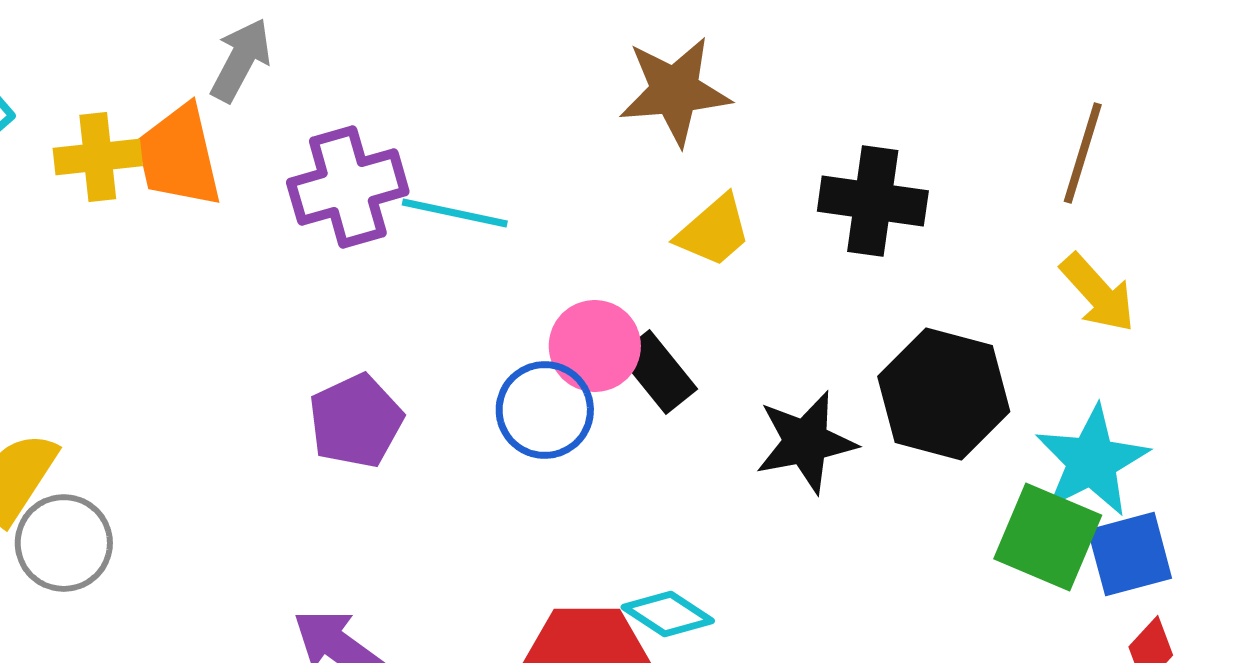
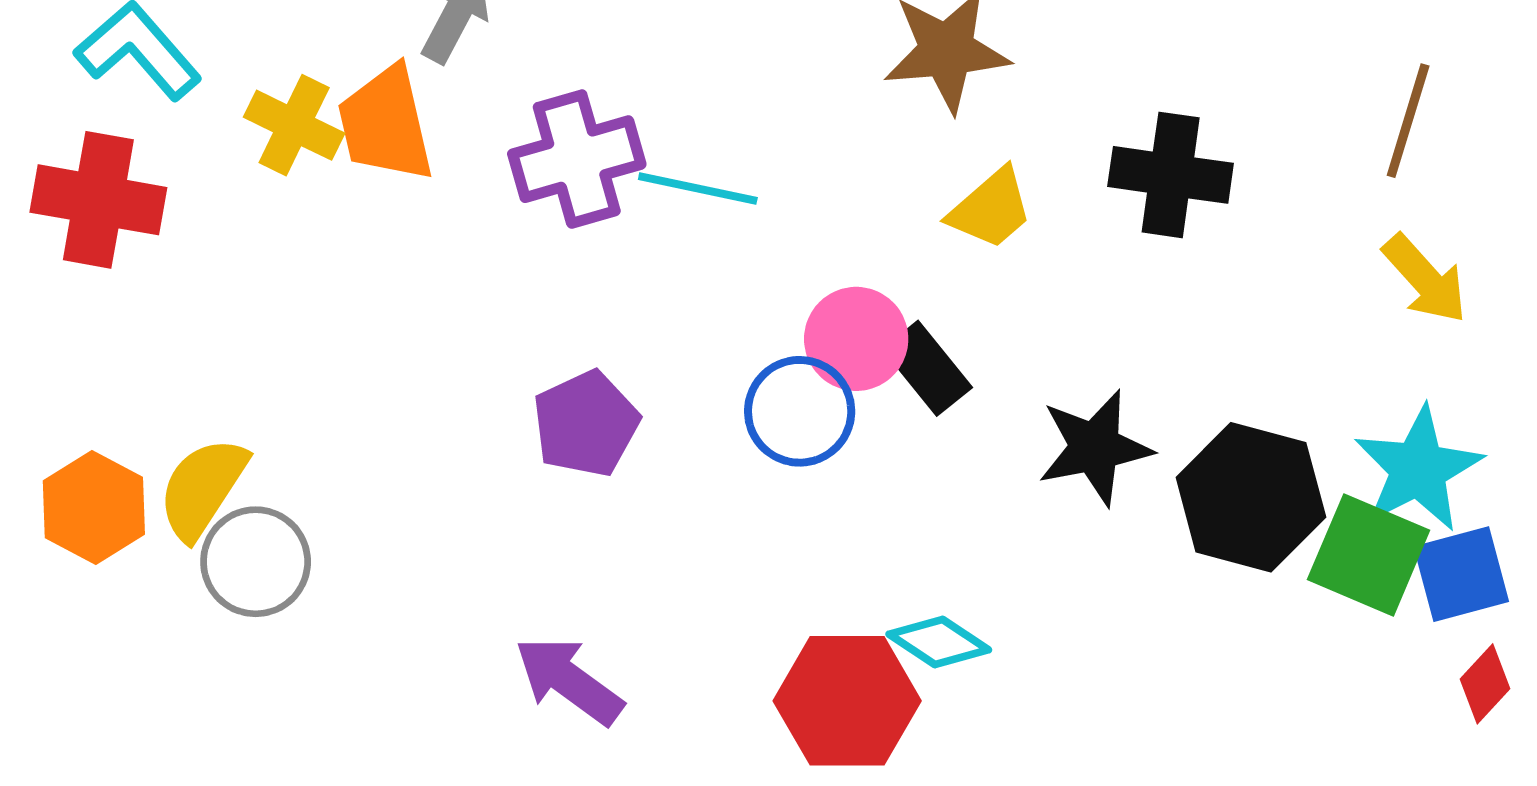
yellow cross: (98, 157) -> (294, 125), turned 32
black hexagon: (944, 394) -> (1251, 497), moved

